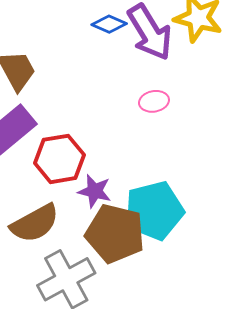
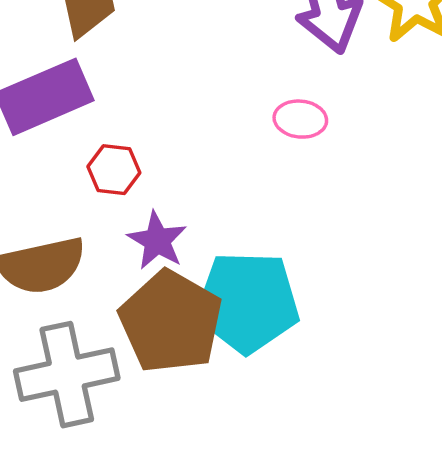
red hexagon: (59, 159) -> (114, 170), size x0.6

